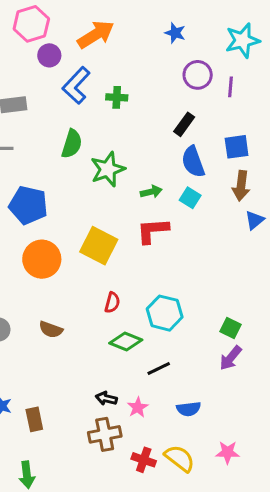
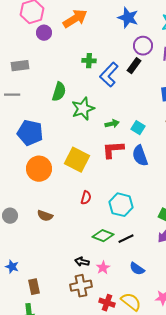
blue star: (175, 33) -> (128, 18), size x1.5
blue L-shape: (76, 85) -> (109, 75), moved
black rectangle: (184, 124) -> (134, 66), moved
blue semicircle: (193, 162) -> (140, 156), moved
green diamond: (126, 341) -> (103, 236), moved
black line: (159, 368) -> (126, 239), moved
blue semicircle: (189, 409) -> (137, 269), turned 42
brown rectangle: (34, 419) -> (34, 287), moved

